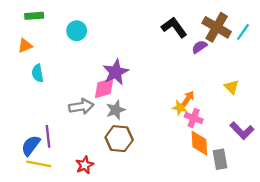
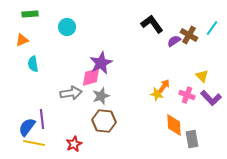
brown cross: (217, 27) -> (189, 35), moved, size x0.7
pink cross: (194, 118) -> (187, 95), moved
purple L-shape: (242, 131) -> (211, 98), moved

